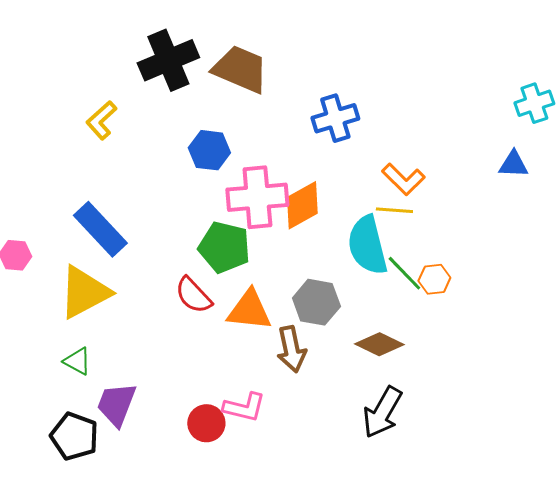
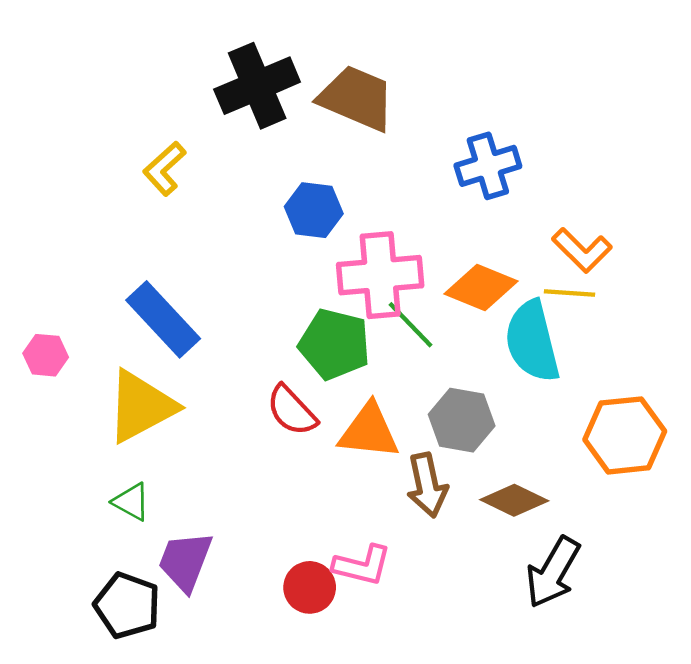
orange diamond: (302, 205) -> (481, 287), moved, turned 51
green line: (404, 273) -> (411, 325), moved
orange hexagon: (434, 279) -> (625, 435), moved, size x1.8
brown diamond: (379, 344) -> (514, 500), moved

